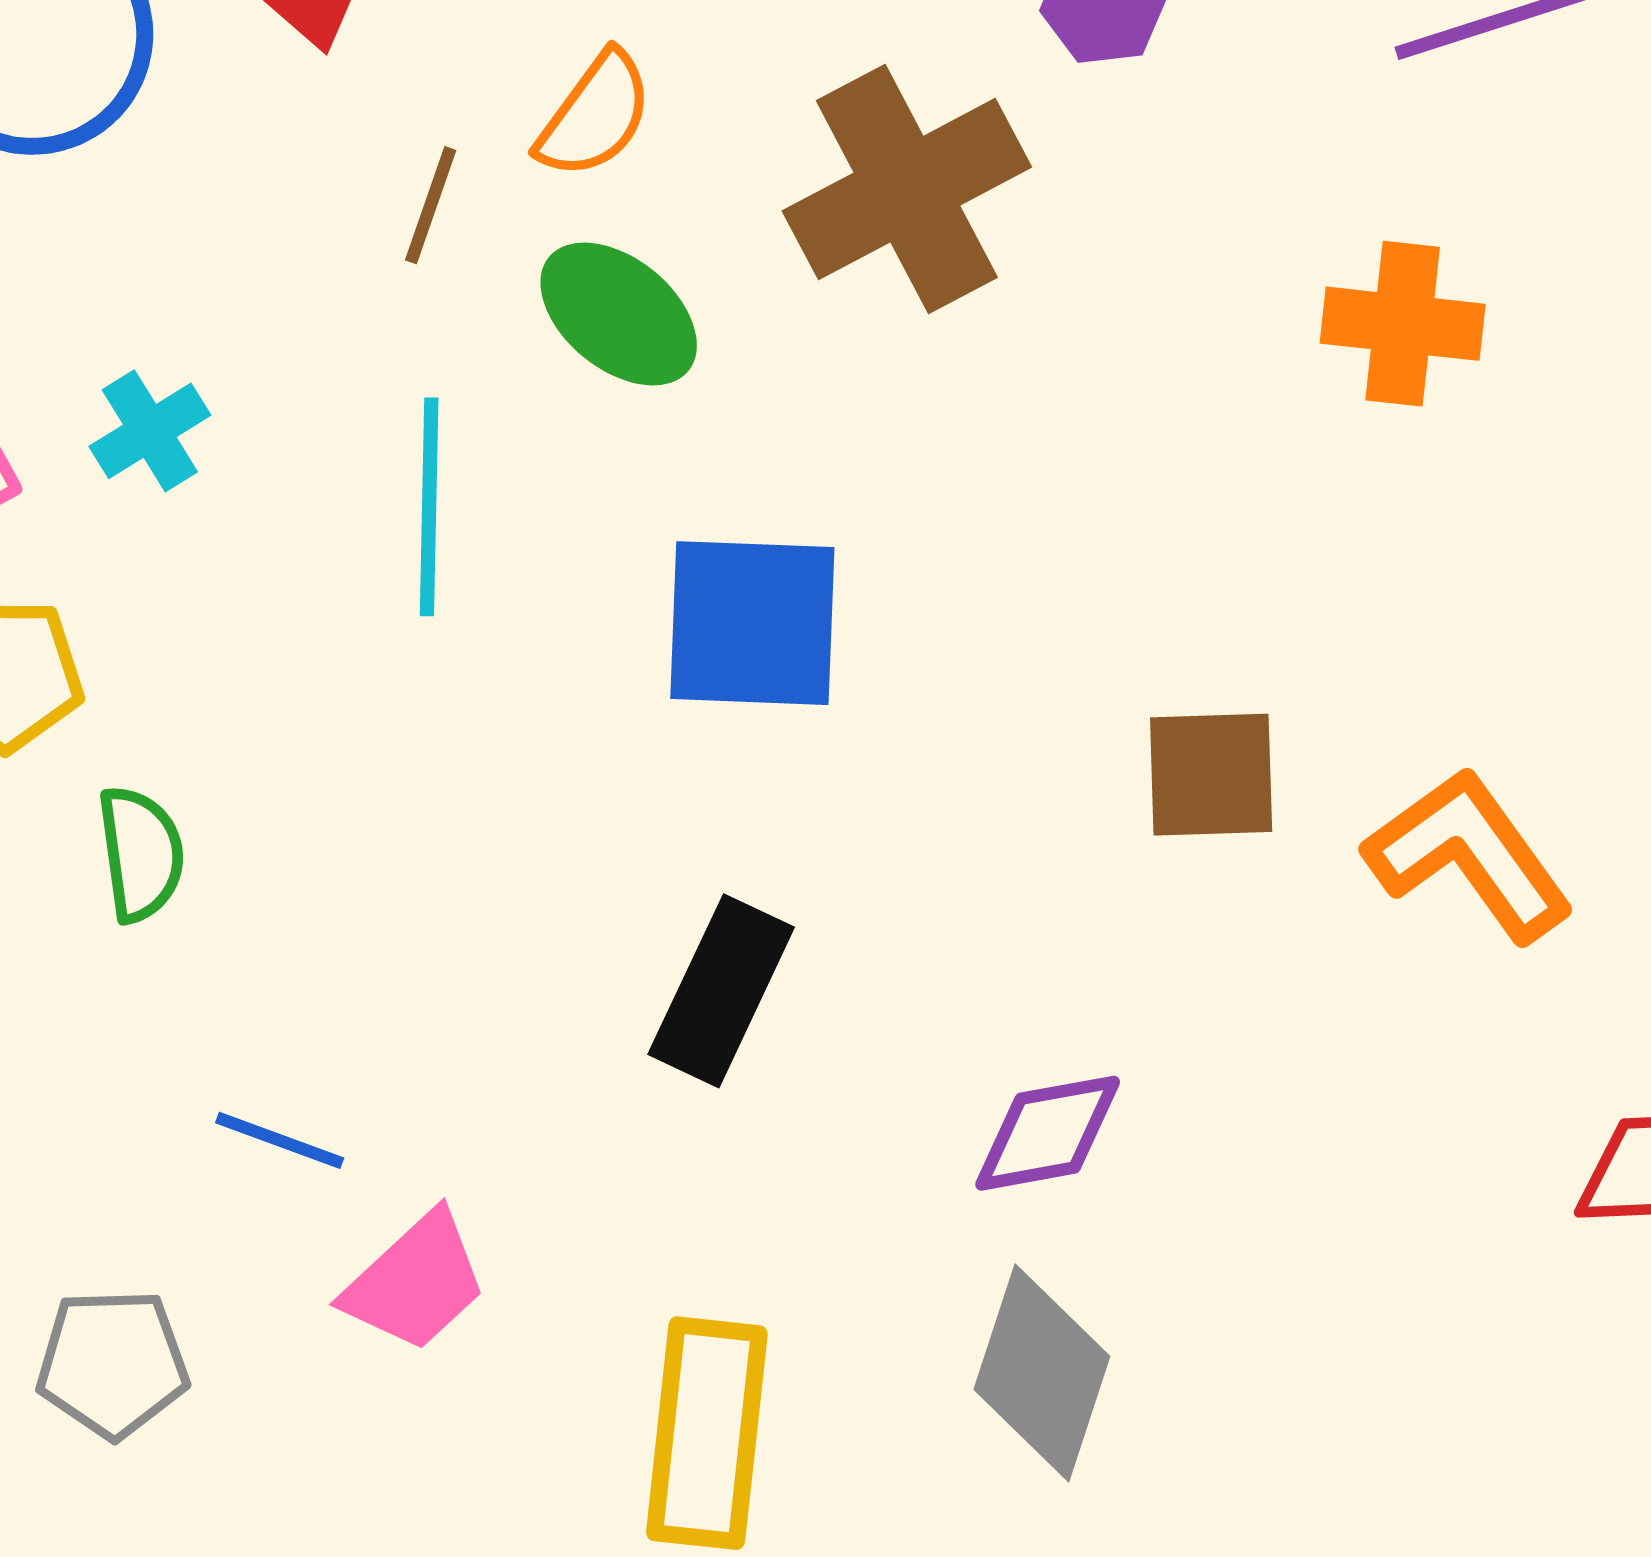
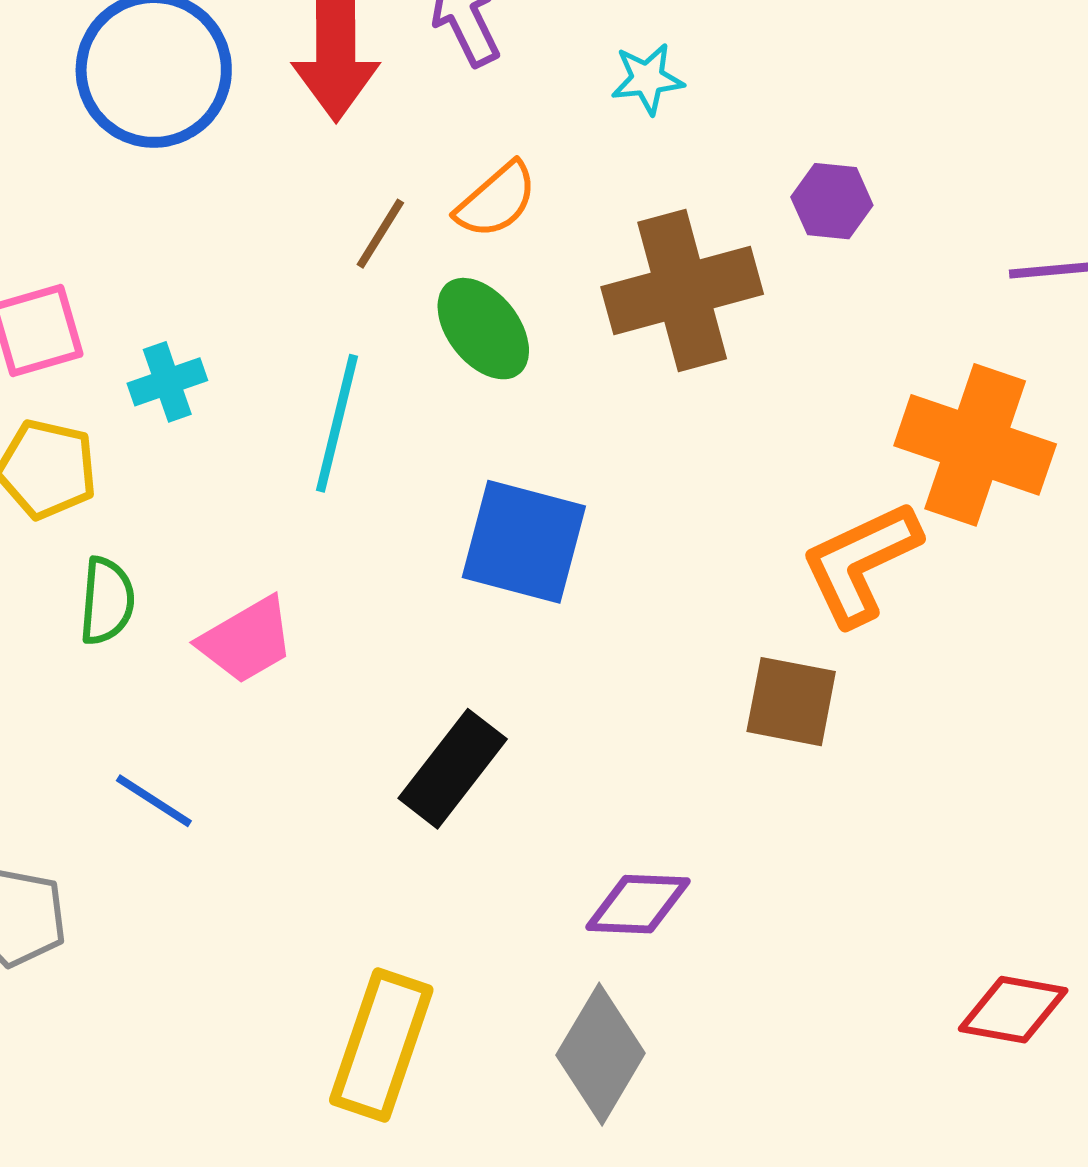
orange cross: (1403, 324) -> (975, 445), size x1.5
cyan cross: (150, 431) -> (167, 382), moved
orange L-shape: (1469, 855) -> (861, 563), moved, turned -92
pink trapezoid: (415, 1282) -> (247, 640), moved

